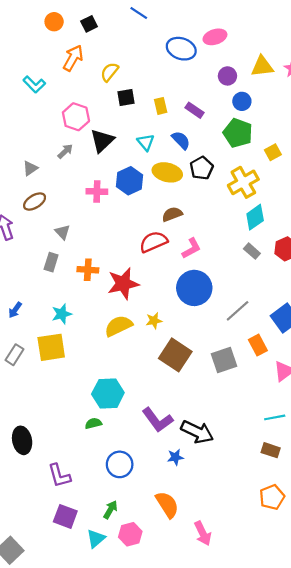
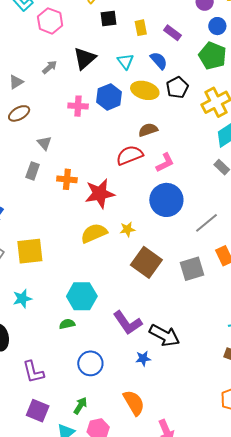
pink hexagon: (76, 117) -> (50, 21), moved
cyan star: (62, 314) -> (22, 299), moved

